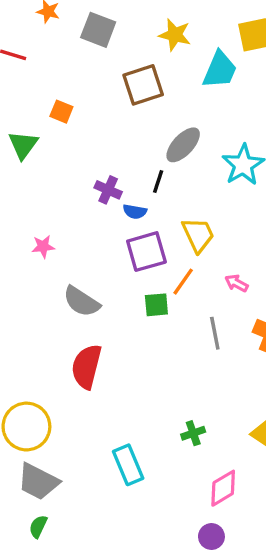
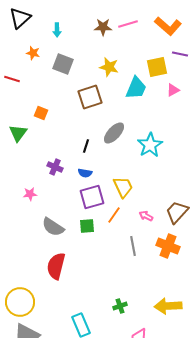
black line: (158, 182) -> (86, 146), moved
purple cross: (108, 190) -> (55, 167), moved
green square: (156, 305) -> (87, 226), moved

